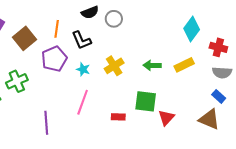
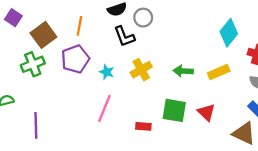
black L-shape: (82, 40) -> (124, 36), moved
green cross: (17, 81) -> (33, 64), moved
red triangle: (166, 118) -> (206, 112), moved, turned -30
purple line: (46, 123) -> (36, 125), moved

